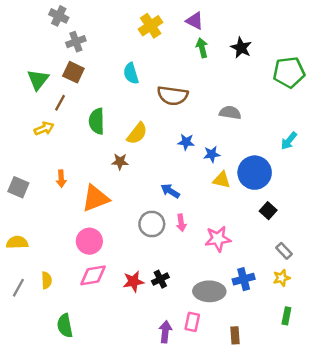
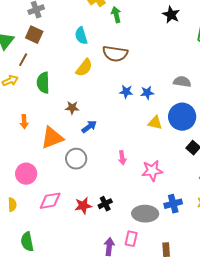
green arrow: (202, 48) -> (116, 15), moved
gray semicircle: (230, 113) -> (182, 82), moved
green semicircle: (97, 121) -> (43, 83), moved
yellow semicircle: (137, 133) -> (84, 68), moved
blue star: (212, 154) -> (147, 93), moved
blue arrow: (170, 191) -> (89, 127), moved, turned 112
gray circle: (152, 224) -> (76, 159), moved
pink circle: (89, 241) -> (26, 174), moved

